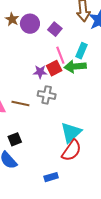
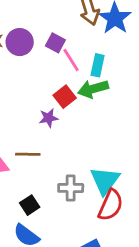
pink line: (60, 55) -> (71, 60), moved
purple star: (40, 72) -> (49, 118), moved
gray cross: (47, 95) -> (71, 188), moved

